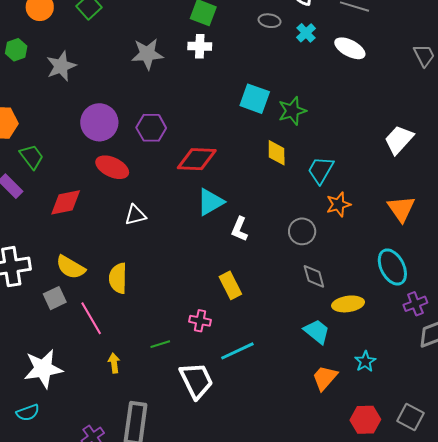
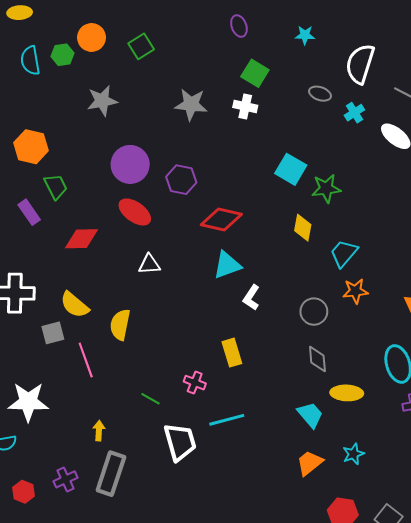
green hexagon: (16, 50) -> (63, 55), moved
green line: (160, 344) -> (150, 399), turned 36
yellow arrow: (114, 363) -> (99, 431), moved

